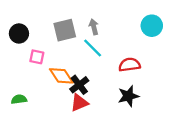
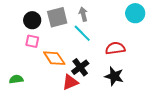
black circle: (19, 33) -> (32, 20), moved
black cross: (79, 85) -> (80, 67), moved
black star: (128, 96) -> (114, 76), turned 30

